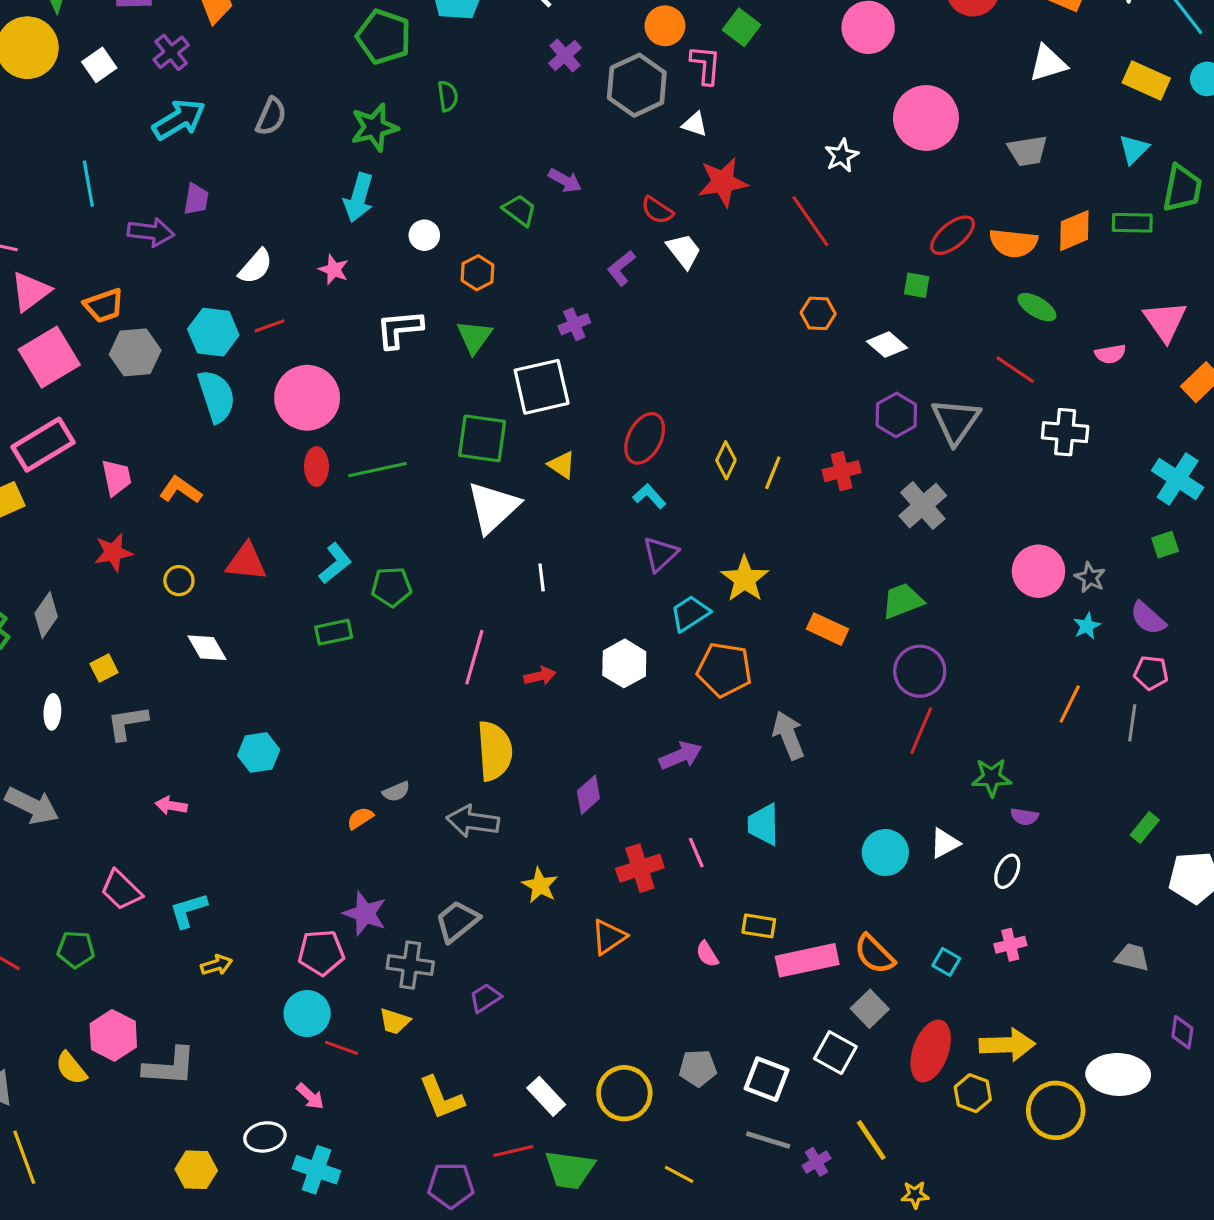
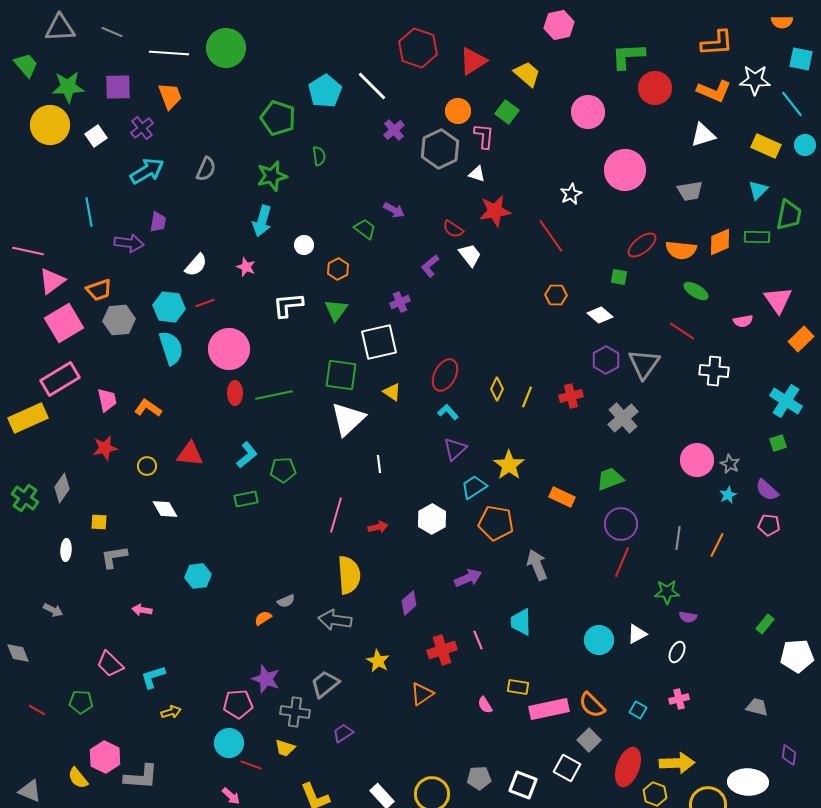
yellow square: (104, 668) -> (99, 522), turned 30
gray line: (1132, 723) -> (678, 538), moved
gray arrow: (32, 806) -> (53, 610), size x0.6

